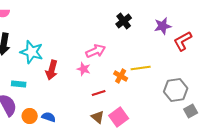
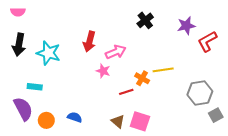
red arrow: (52, 70) -> (89, 41), moved
red line: (99, 93) -> (126, 92), moved
blue semicircle: (49, 117) -> (75, 117), moved
pink square: (119, 117) -> (140, 121), turned -36

